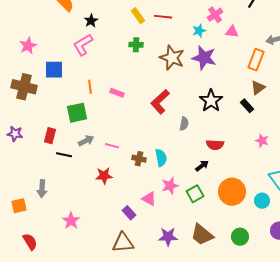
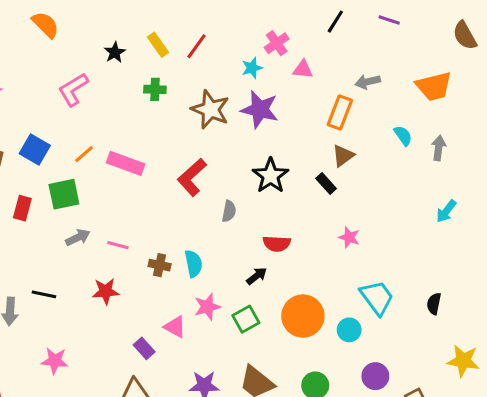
red line: (163, 17) -> (197, 46), turned -60
black star: (91, 21) -> (115, 52), moved
blue square: (54, 70) -> (35, 150), moved, turned 30
orange line: (90, 87) -> (84, 154), turned 56
pink rectangle: (117, 93) -> (126, 163), size x1.6
red rectangle: (50, 136) -> (22, 208), moved
black line: (64, 155) -> (44, 294), moved
pink star: (71, 221) -> (55, 361), turned -30

